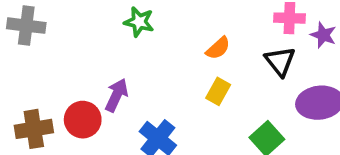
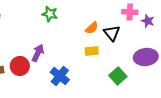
black triangle: (280, 61) -> (112, 33), moved
yellow rectangle: (218, 91) -> (92, 51), turned 56

